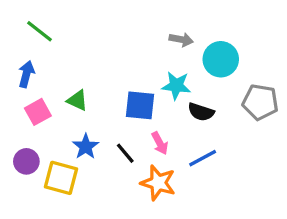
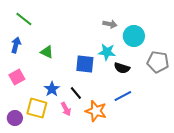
green triangle: (77, 100) -> (47, 52), moved
pink square: (38, 112) -> (17, 77), moved
pink arrow: (160, 143) -> (66, 109), moved
purple circle: (26, 161) -> (15, 118), moved

